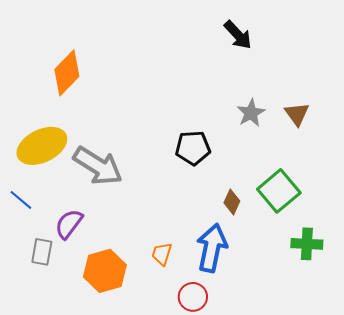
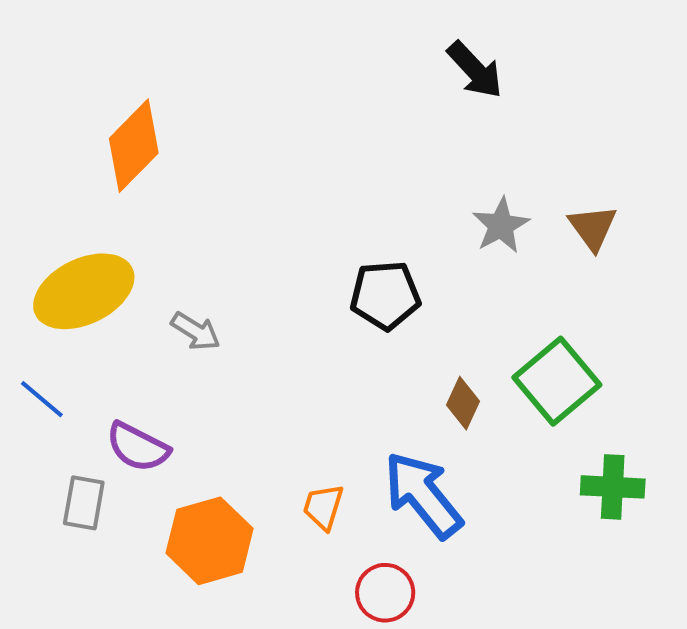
gray arrow: (98, 166) -> (196, 331), size x0.5
purple semicircle: (69, 224) -> (138, 447), turned -100
blue arrow: (212, 248) -> (423, 495), turned -51

